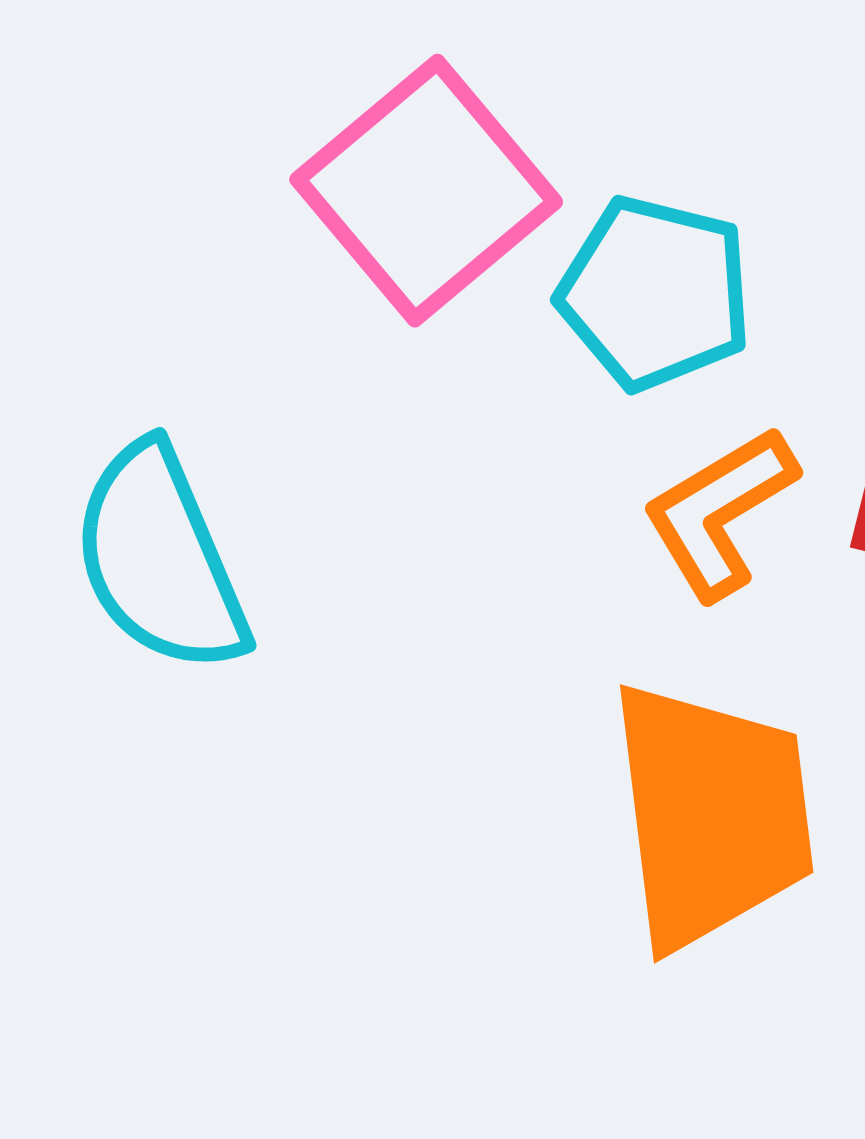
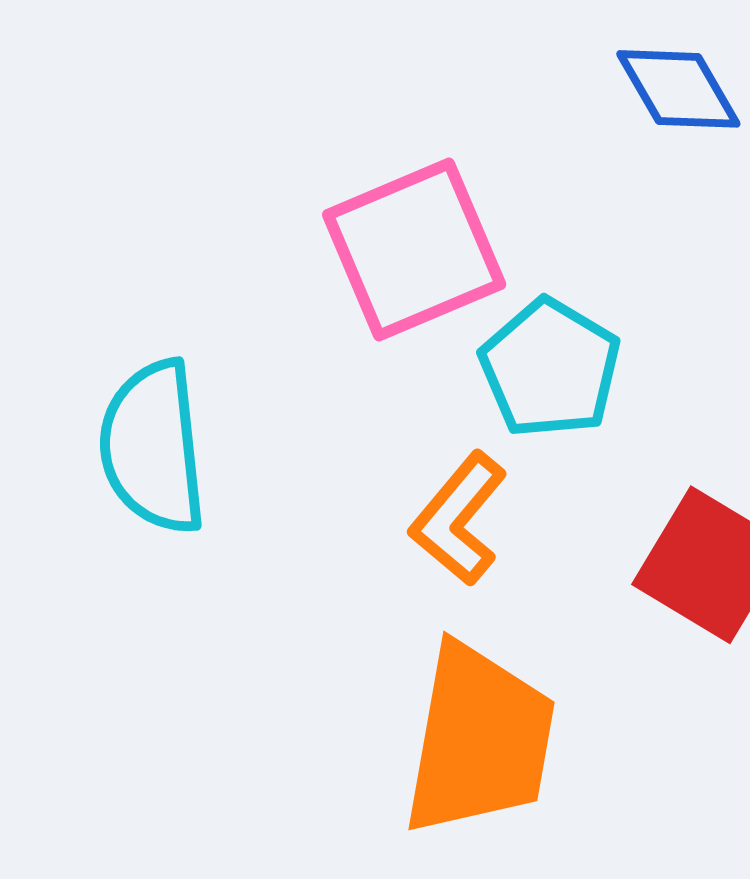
orange L-shape: (719, 512) -> (458, 519), moved, turned -36

